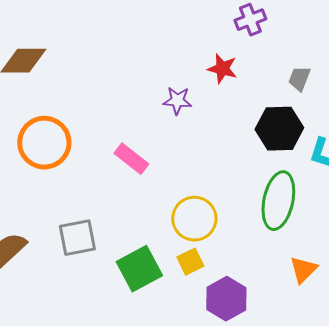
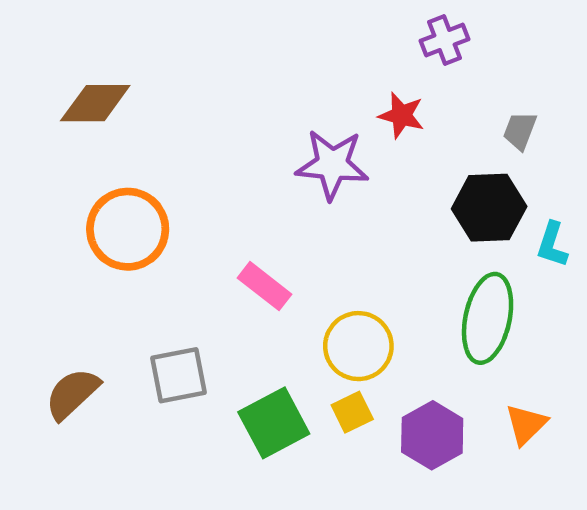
purple star: (177, 101) -> (332, 165), size x1.6
pink rectangle: (131, 159) -> (265, 286), moved
purple hexagon: (226, 299) -> (432, 435), moved

